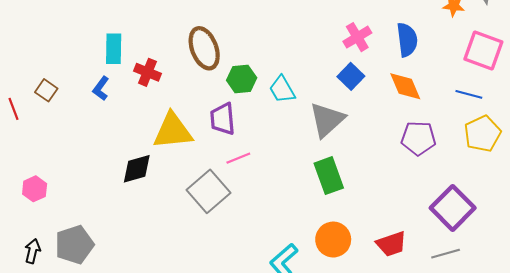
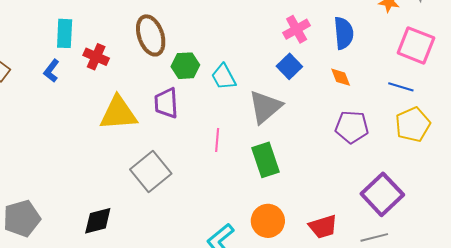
orange diamond: (405, 86) -> (341, 77), size x0.7
pink line: (238, 158) -> (217, 140), moved, turned -65
black diamond: (137, 169) -> (98, 221), moved

